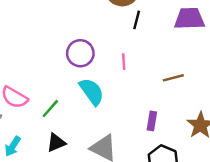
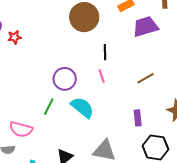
black line: (137, 20) -> (105, 52), moved
green line: (50, 109) -> (49, 107), moved

